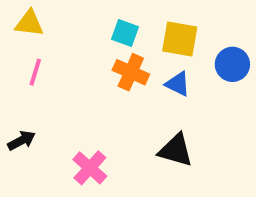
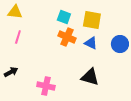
blue circle: (232, 64) -> (120, 44), moved
pink cross: (90, 168) -> (46, 86), turned -30

